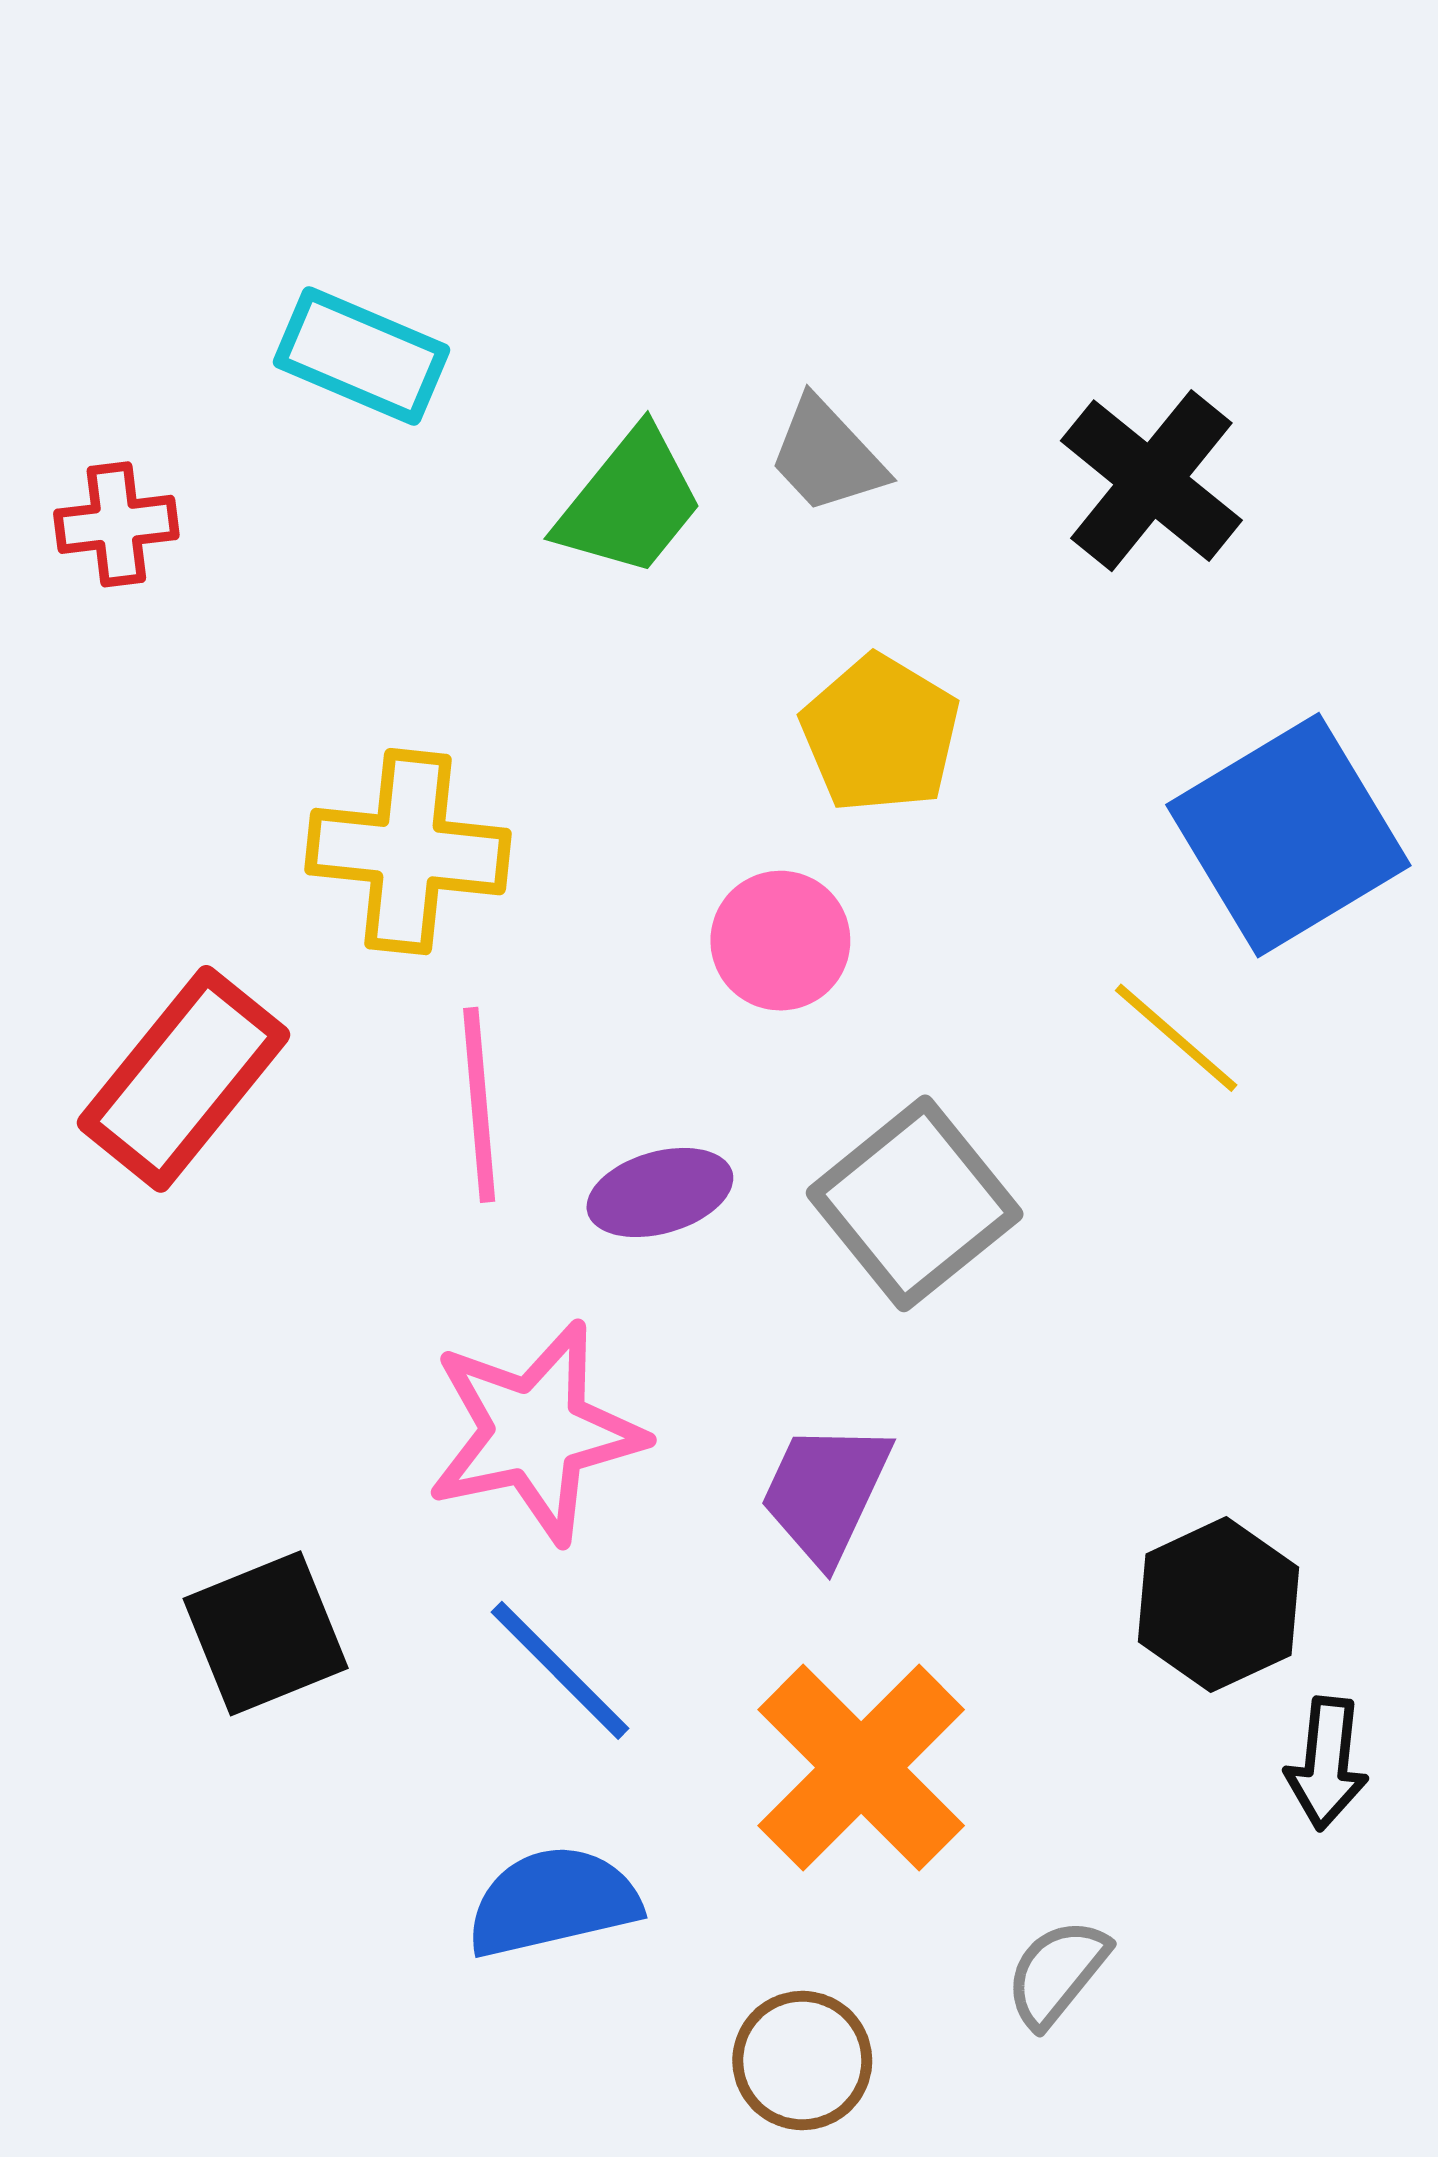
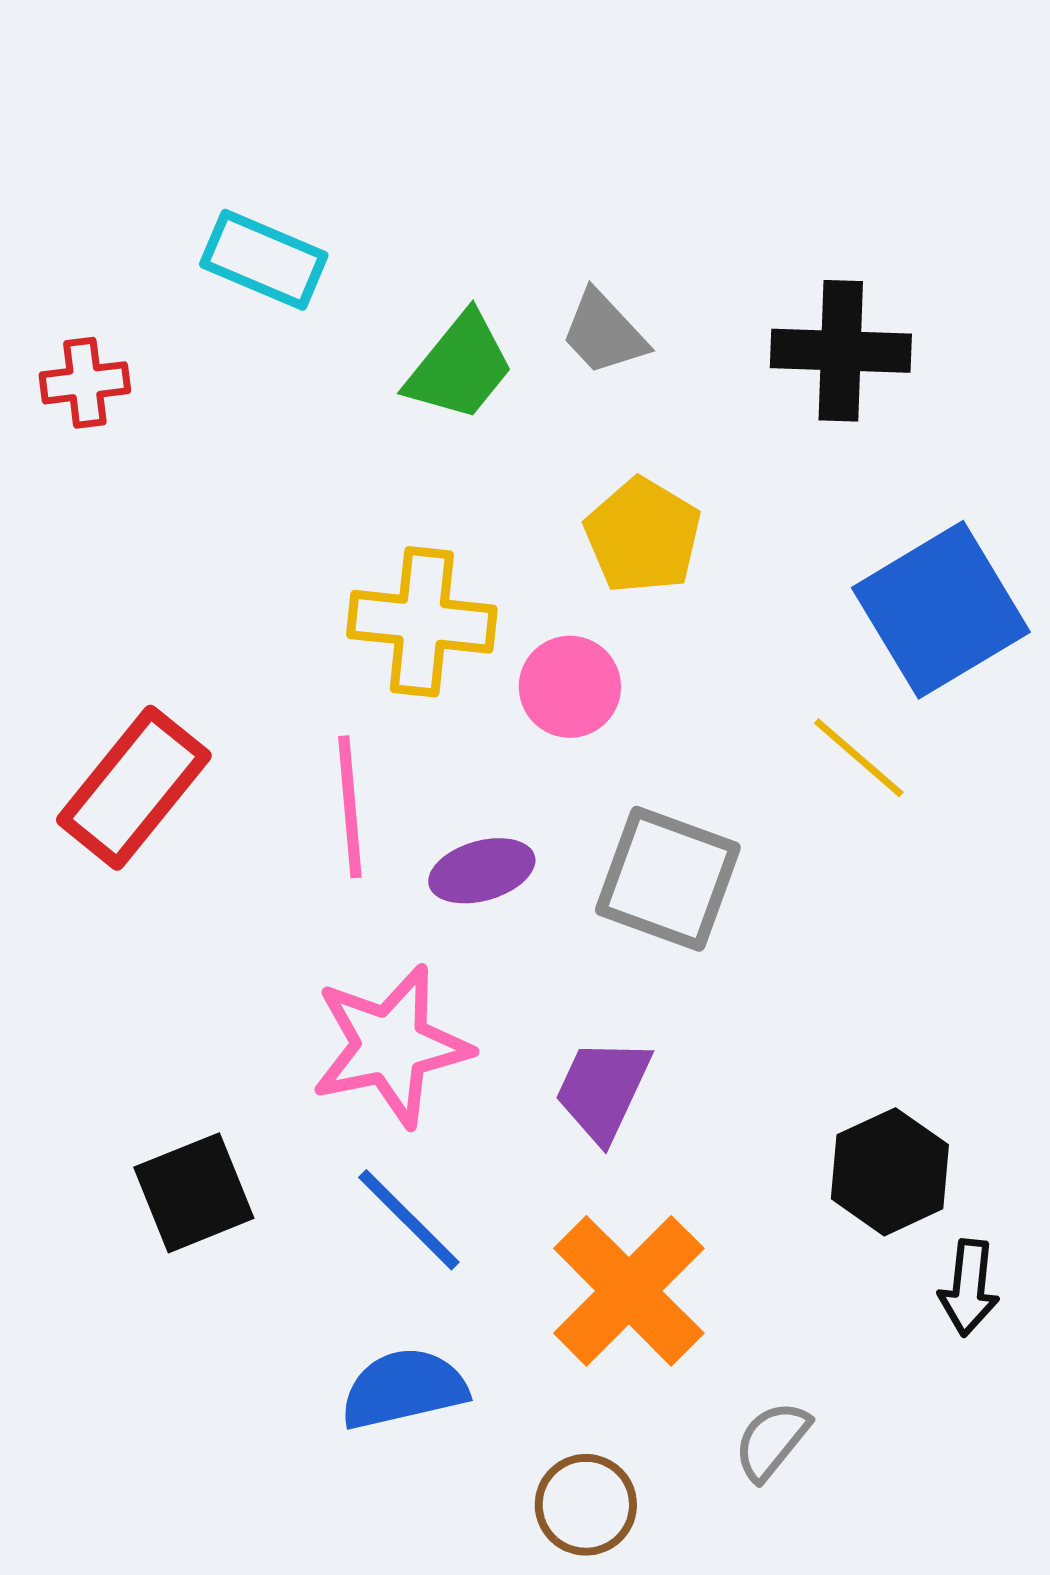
black cross: (1151, 481) -> (841, 351), turned -37
yellow cross: (408, 852) -> (422, 622), moved
gray square: (915, 1203) -> (668, 879), turned -31

